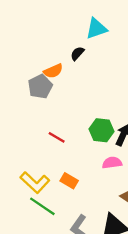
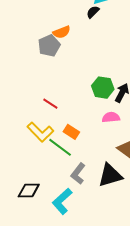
black semicircle: (77, 53) -> (93, 12), moved
red line: (57, 137) -> (50, 104), moved
green line: (42, 206) -> (60, 147), moved

